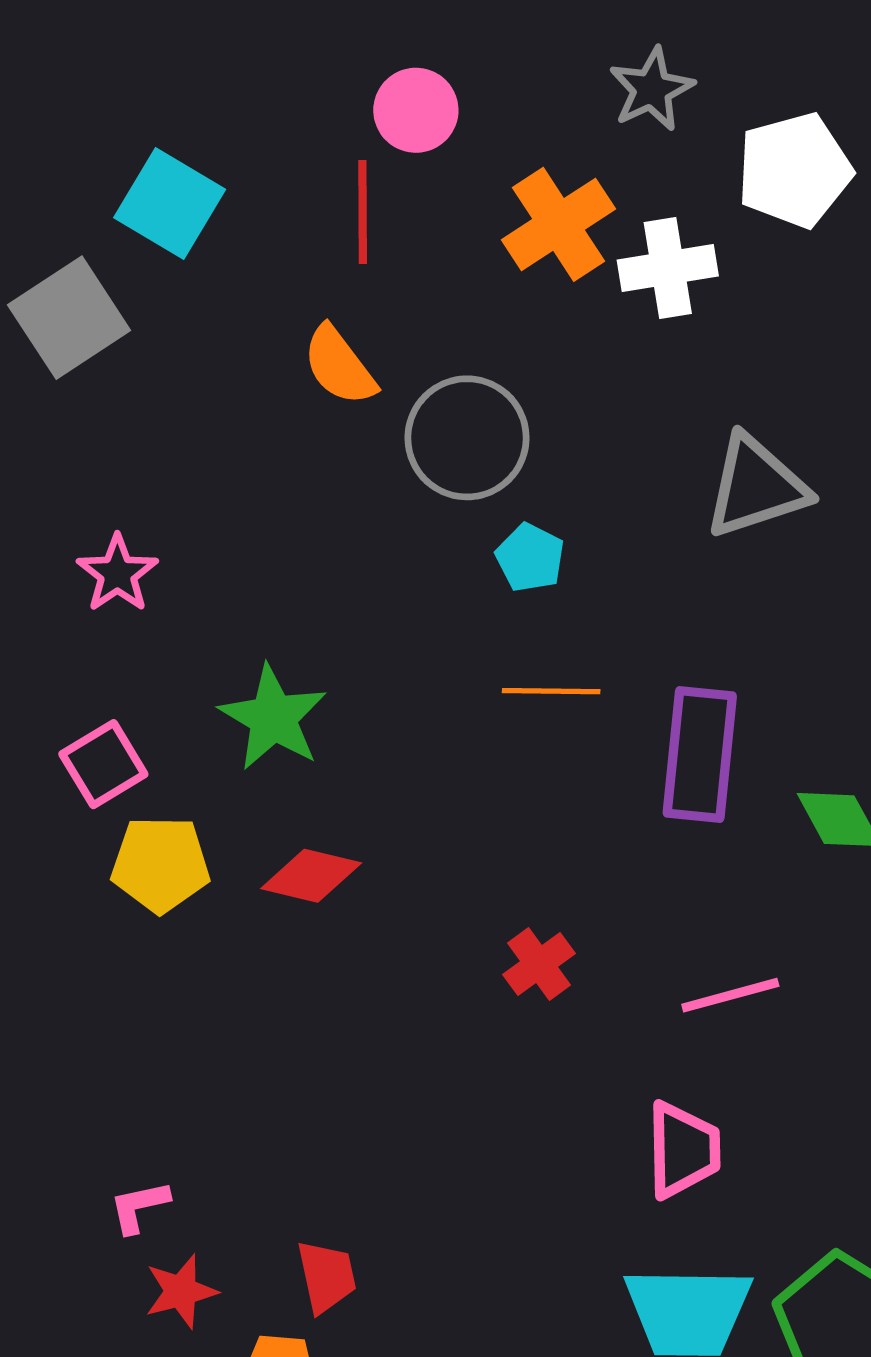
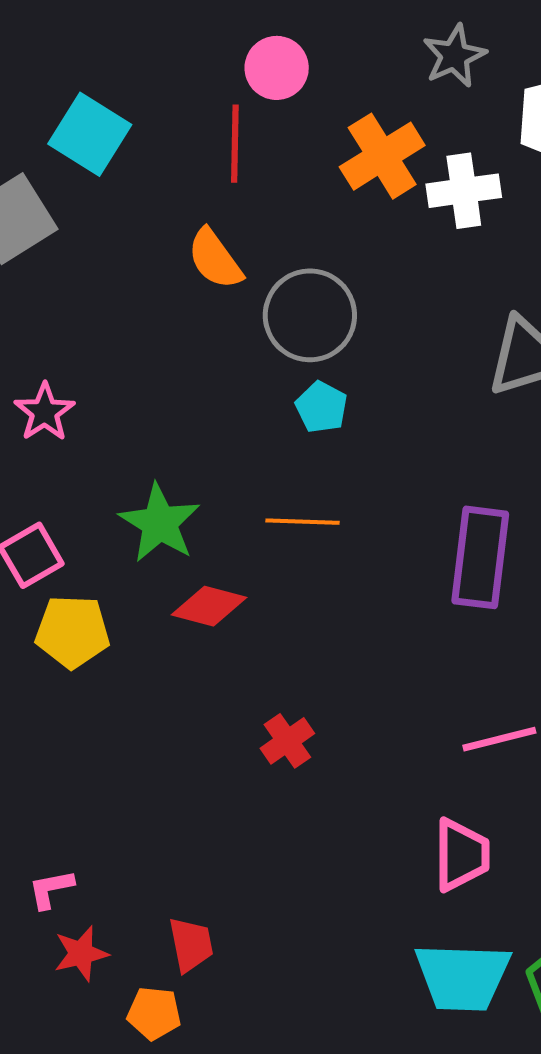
cyan pentagon: (530, 558) -> (322, 407), moved
orange line: (551, 691) -> (303, 522), moved
red diamond: (311, 876) -> (209, 606), moved
red cross: (539, 964) -> (287, 741), moved

